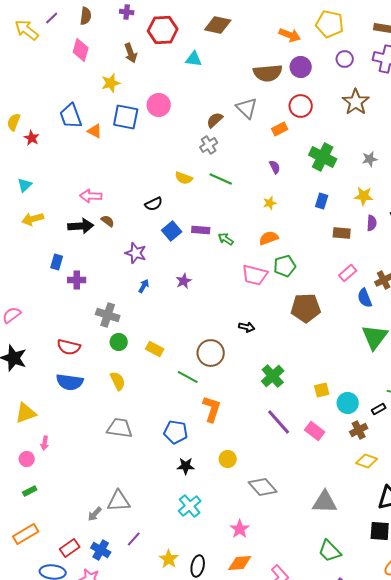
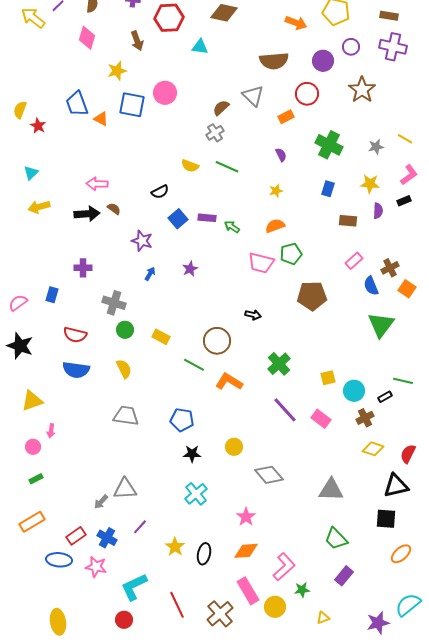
purple circle: (301, 67) -> (323, 61), moved
blue rectangle: (57, 262) -> (52, 295), moved
orange L-shape: (212, 409) -> (229, 382), moved, turned -76

